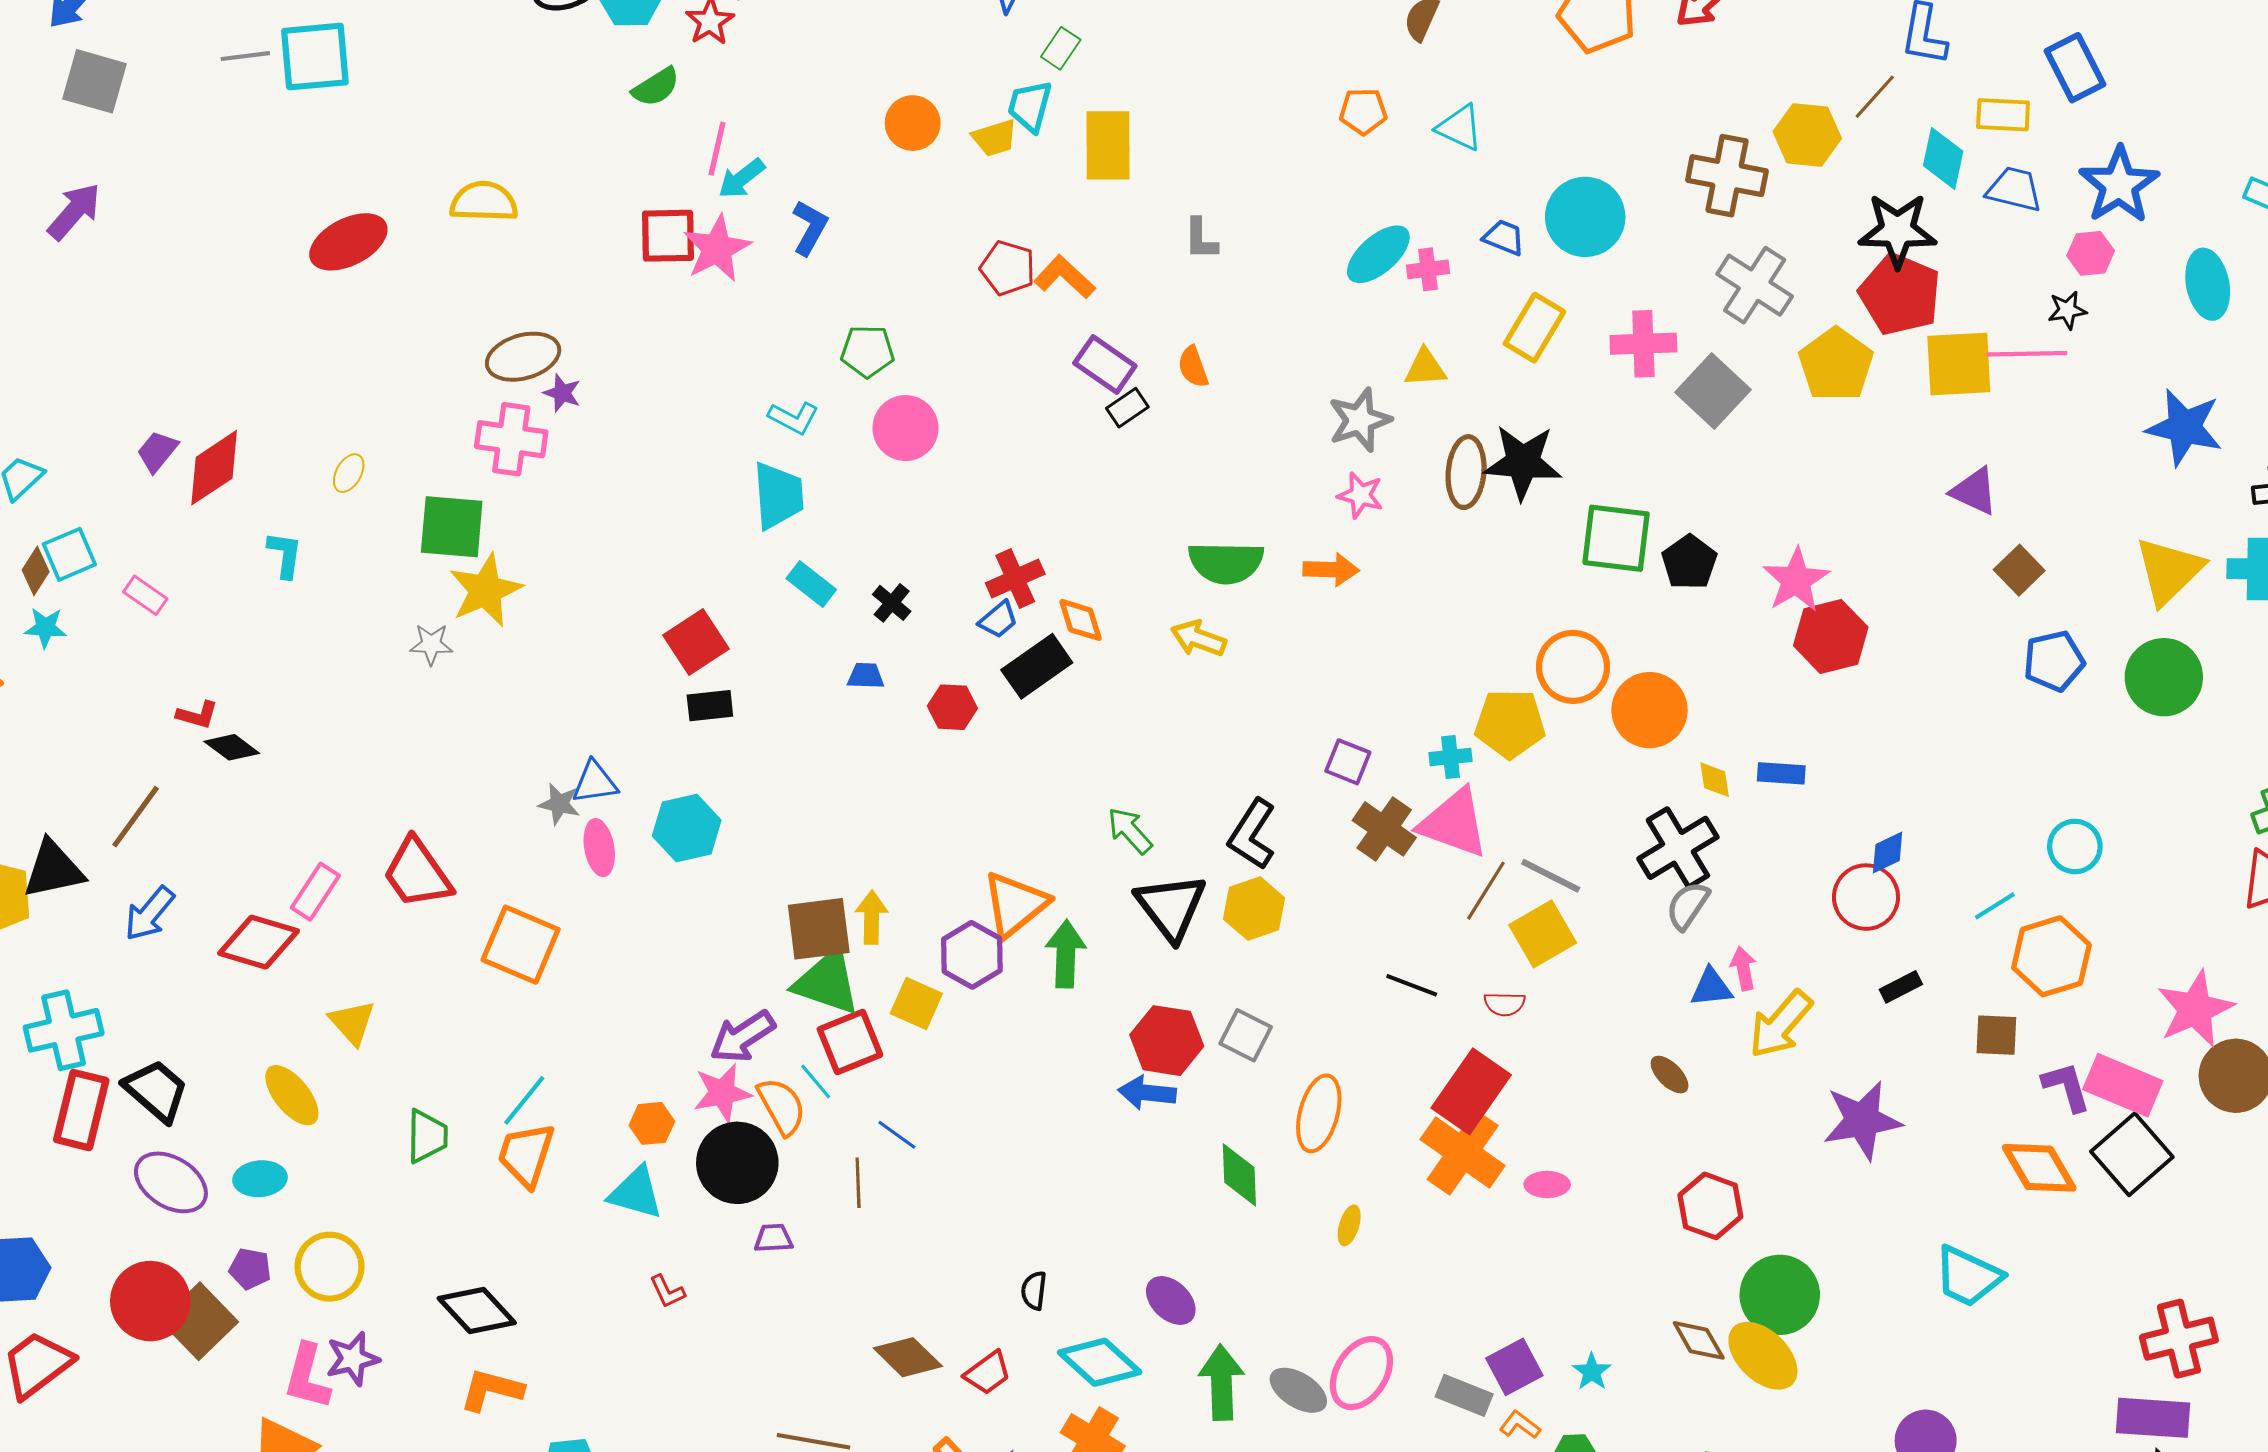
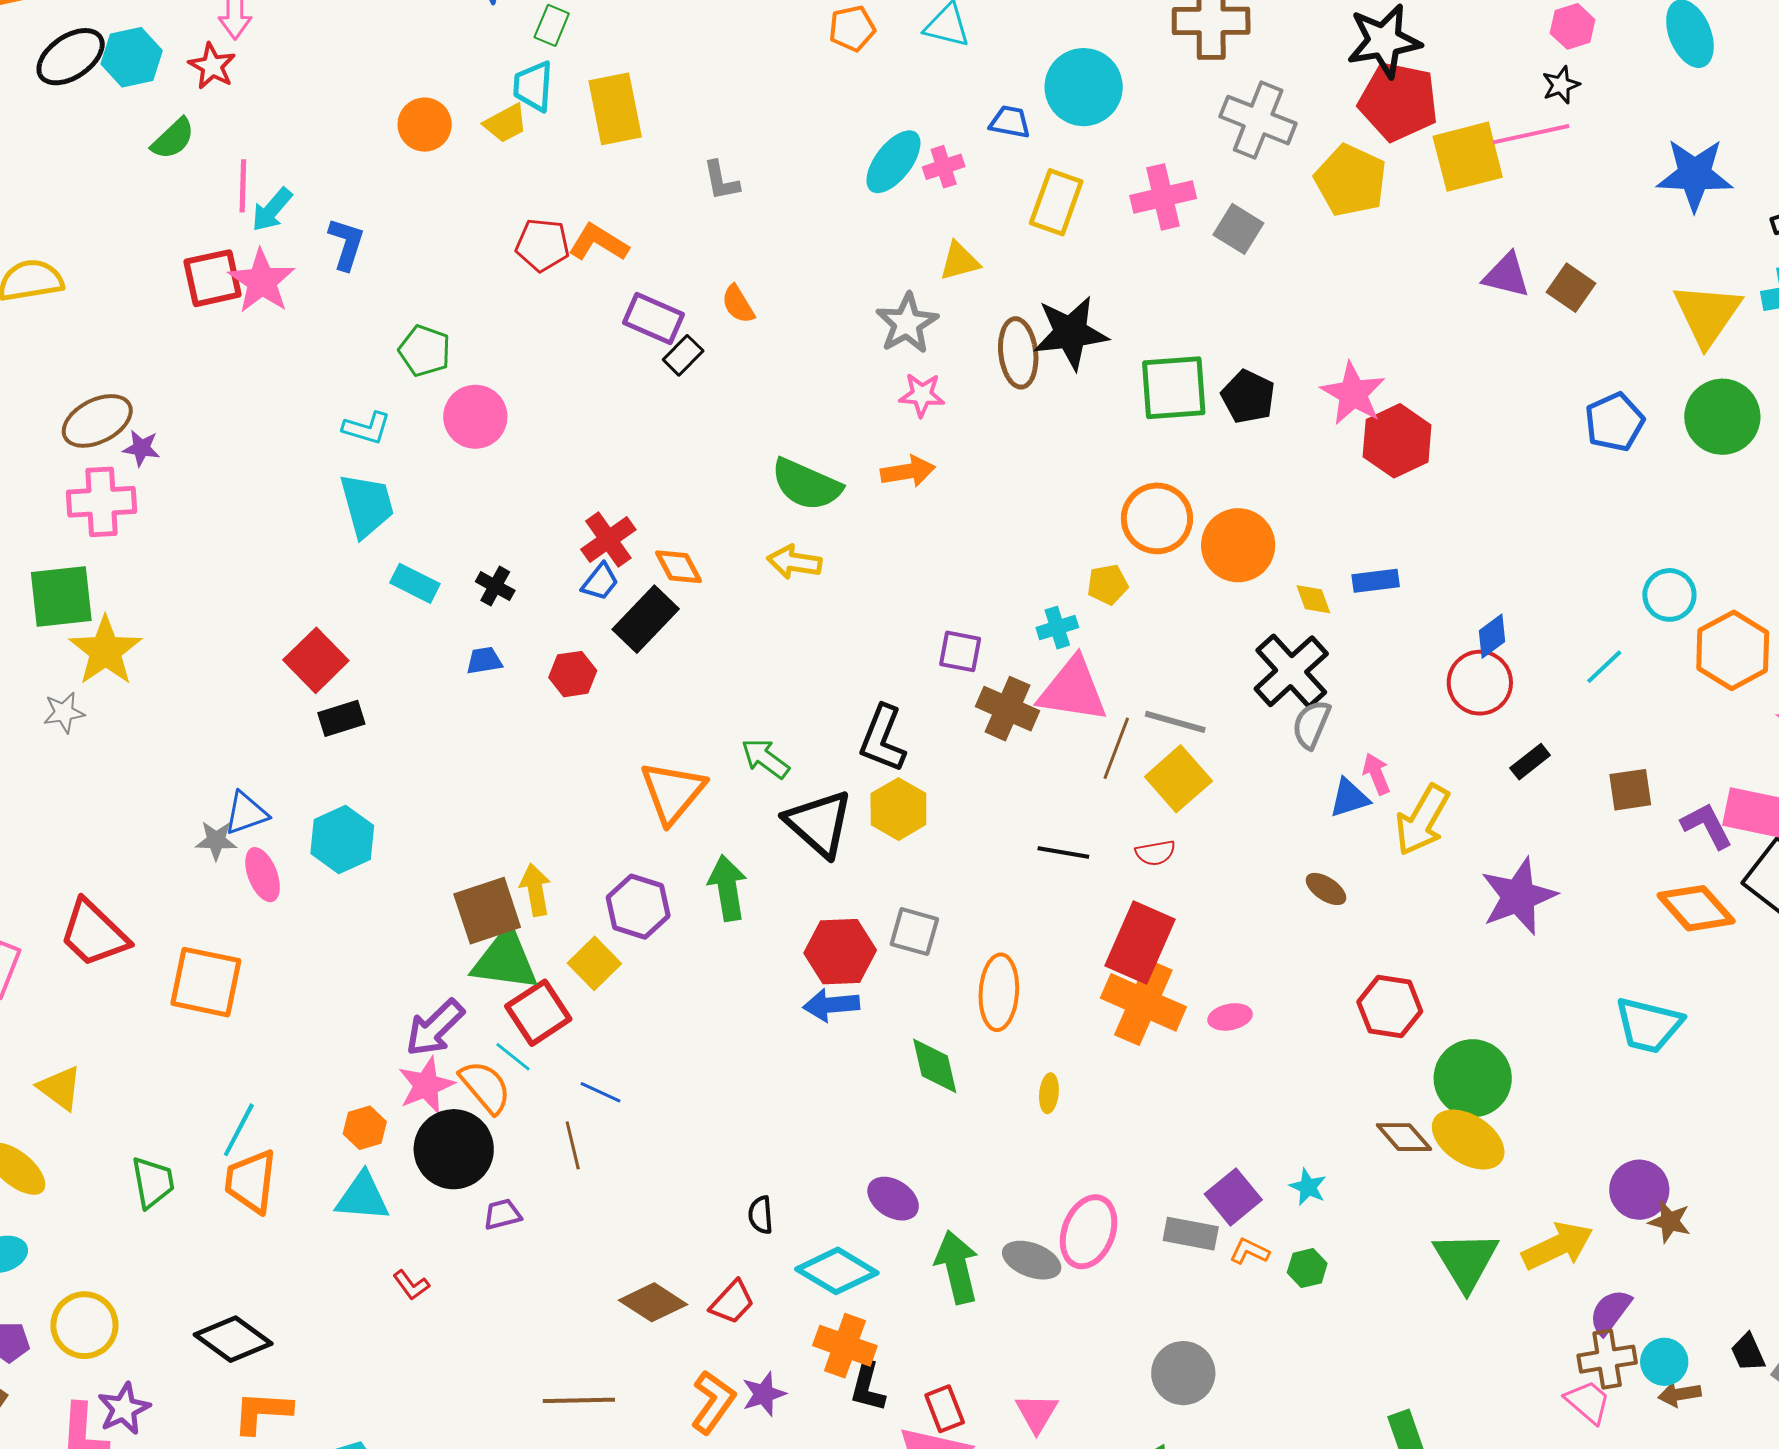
green pentagon: (868, 351) -> (425, 351), turned 30
gray square: (1713, 391) -> (1238, 229), size x0.7
green semicircle: (1226, 563) -> (806, 485), turned 34
brown square: (2019, 570) -> (1571, 288), moved
yellow pentagon: (1510, 724) -> (1108, 585), size x0.6
orange triangle: (1015, 904) -> (673, 792), moved
orange hexagon: (2051, 956) -> (1733, 650), moved
yellow square: (916, 1003) -> (594, 963), turned 33

